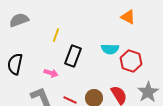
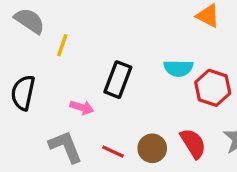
gray semicircle: (19, 20) -> (30, 21), turned 54
yellow line: (56, 35) -> (62, 45), moved

